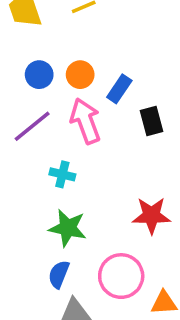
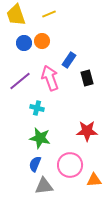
blue circle: (39, 75) -> (24, 43), moved
orange circle: (80, 75) -> (42, 41), moved

